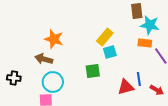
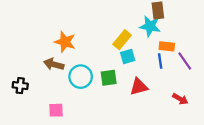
cyan star: (150, 25) -> (150, 26), moved
blue line: (139, 79) -> (160, 61), moved
cyan circle: (53, 82) -> (81, 77), moved
red triangle: (126, 87) -> (139, 87), moved

